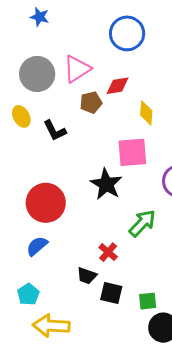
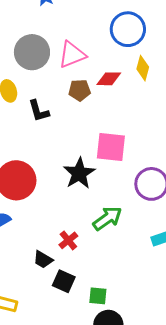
yellow diamond: (146, 113) -> (143, 68), moved

